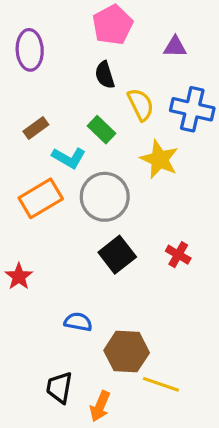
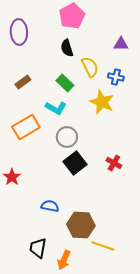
purple triangle: (175, 47) -> (121, 44), moved
blue cross: (192, 109) -> (116, 77), moved, size x0.6
cyan L-shape: (69, 158) -> (56, 108), moved
gray circle: (105, 197) -> (67, 137), moved, size x0.7

